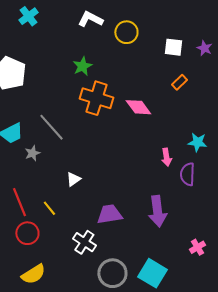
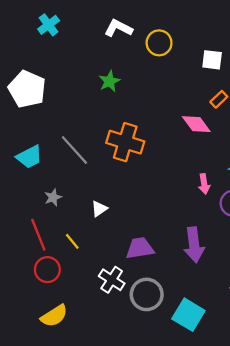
orange cross: (96, 98) -> (125, 142), moved
pink diamond: (138, 107) -> (196, 124), moved
gray star: (32, 153) -> (53, 197), moved
gray circle: (112, 273) -> (147, 294), moved

